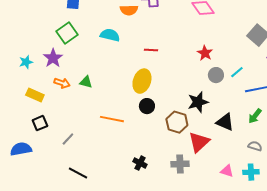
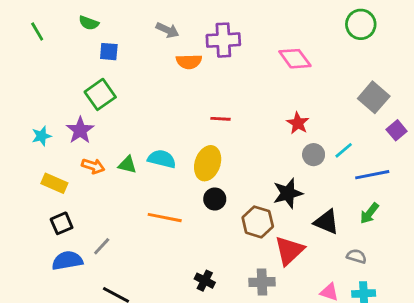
cyan semicircle: (110, 35) -> (162, 159), moved
gray semicircle: (255, 146) -> (356, 256), moved
blue semicircle: (21, 149) -> (67, 261), moved

